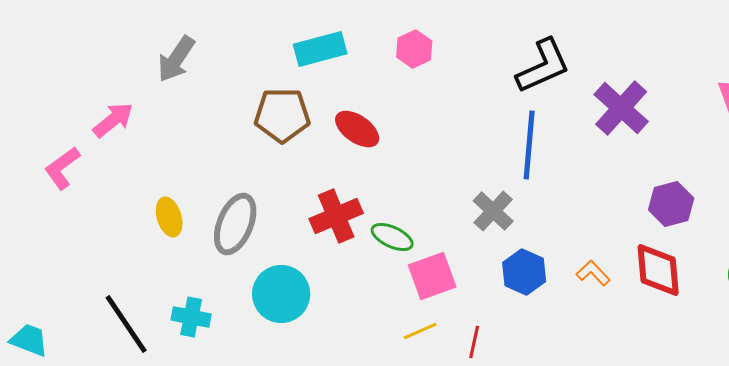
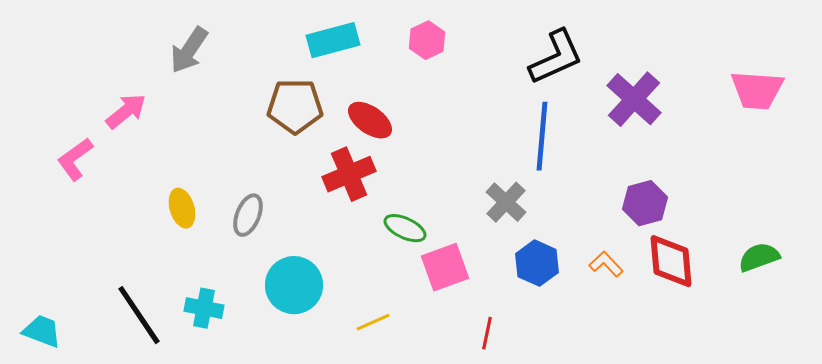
purple hexagon: (671, 204) -> (645, 203), moved
red cross: (336, 216) -> (349, 174), moved
gray ellipse: (235, 224) -> (248, 215), size x0.7
yellow line: (420, 331) -> (373, 322), moved

